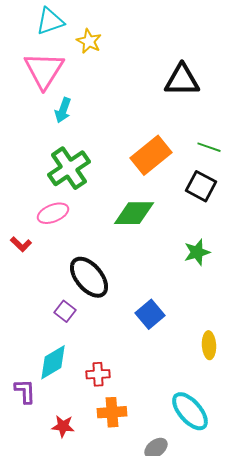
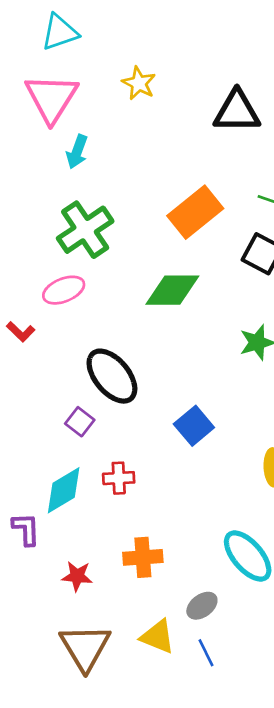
yellow star: (89, 41) -> (139, 83), moved
red cross: (98, 374) -> (119, 478), moved

